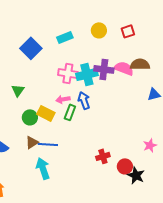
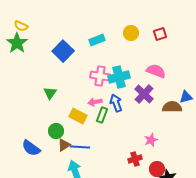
brown semicircle: (140, 64) -> (172, 107), moved
purple cross: (104, 69) -> (144, 94), moved, turned 36
green circle: (30, 117) -> (56, 131), moved
pink star: (150, 145) -> (151, 140), moved

